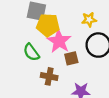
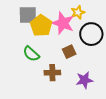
yellow pentagon: (48, 25) -> (41, 26), turned -30
pink star: (59, 41) -> (63, 23), moved

